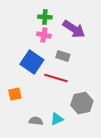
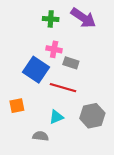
purple arrow: (74, 29) -> (83, 18), moved
pink cross: (44, 35) -> (54, 49), moved
cyan triangle: (57, 119) -> (56, 117), moved

